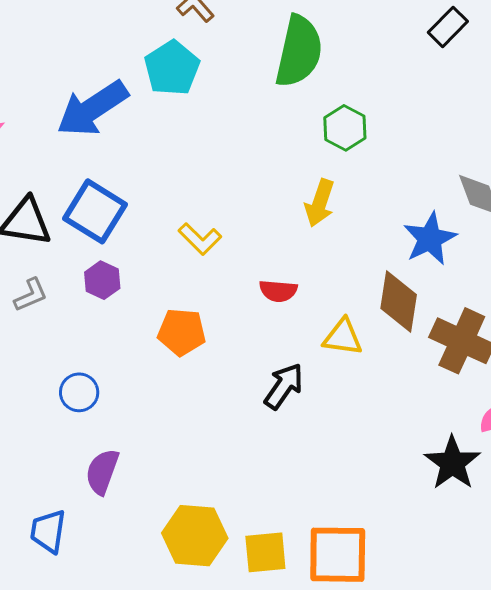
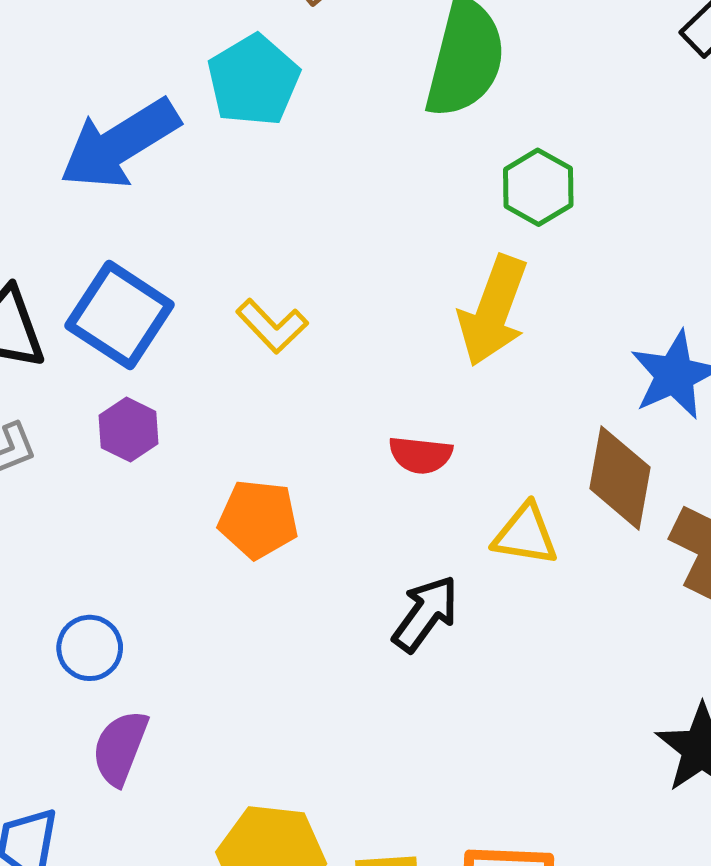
yellow arrow: (320, 203) -> (493, 311), size x1.4
yellow L-shape: (200, 239) -> (272, 326), moved
blue circle: (79, 392) -> (90, 648), moved

